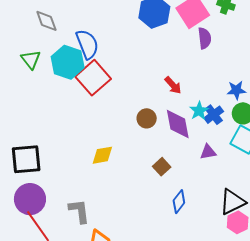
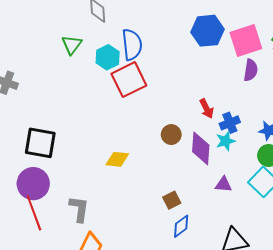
cyan hexagon: (68, 62) -> (108, 57), size x0.7
blue cross: (214, 115) -> (230, 123), moved
brown square: (162, 167) -> (172, 200), moved

